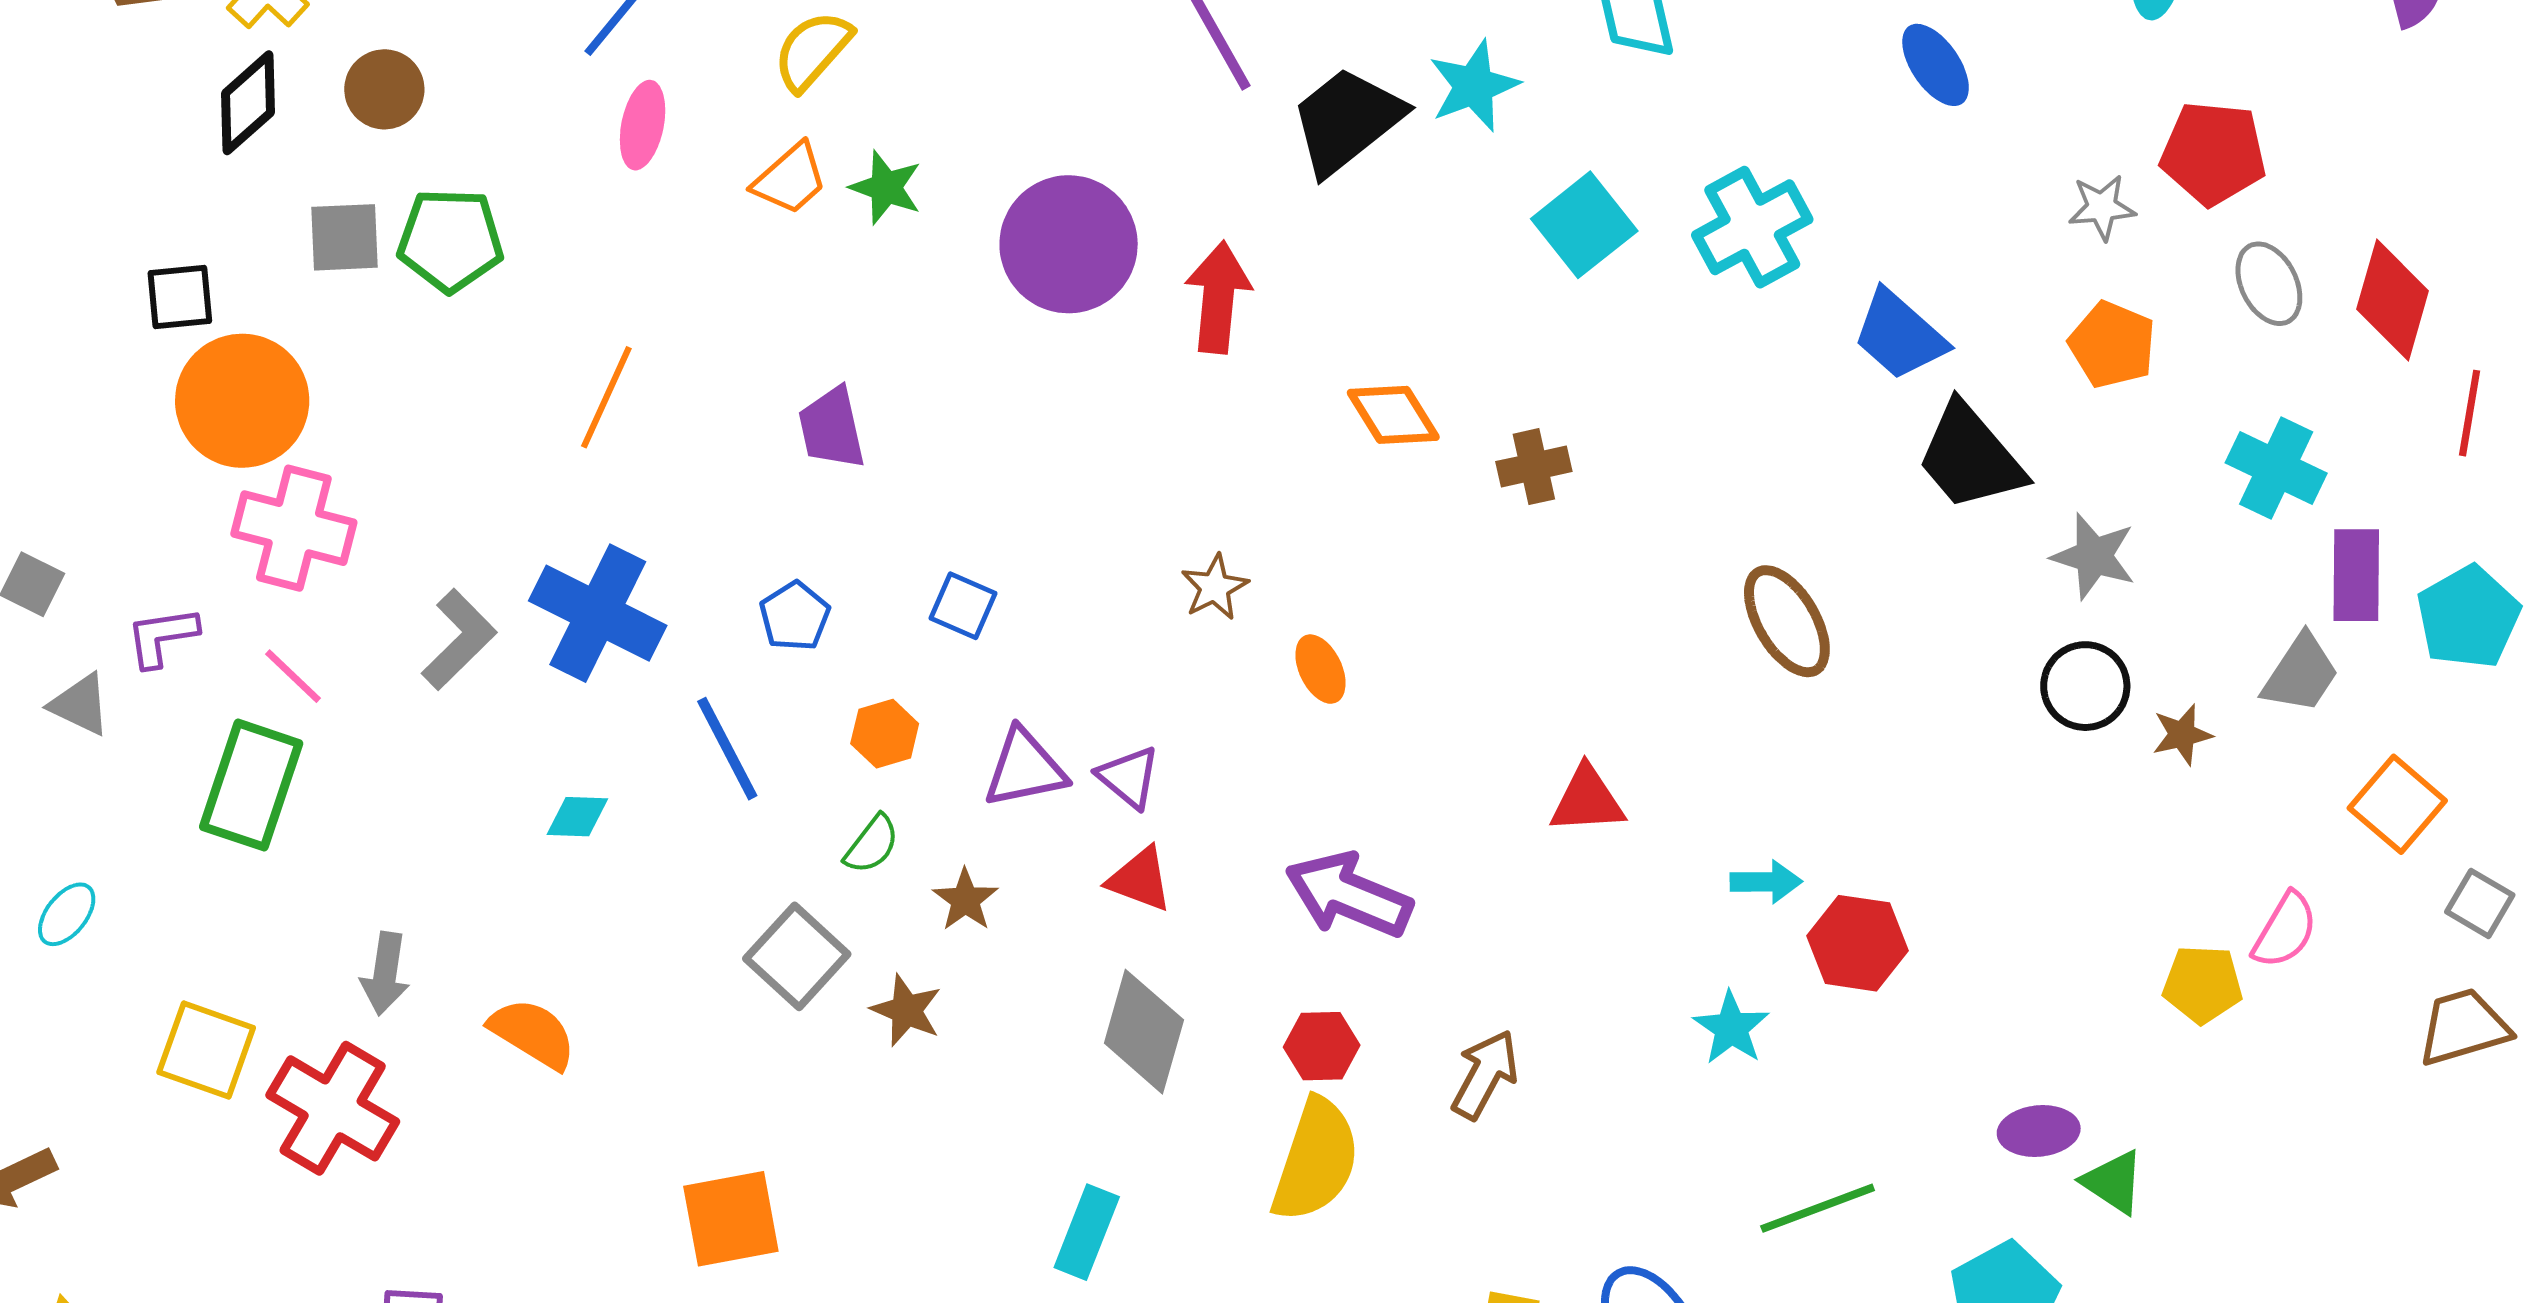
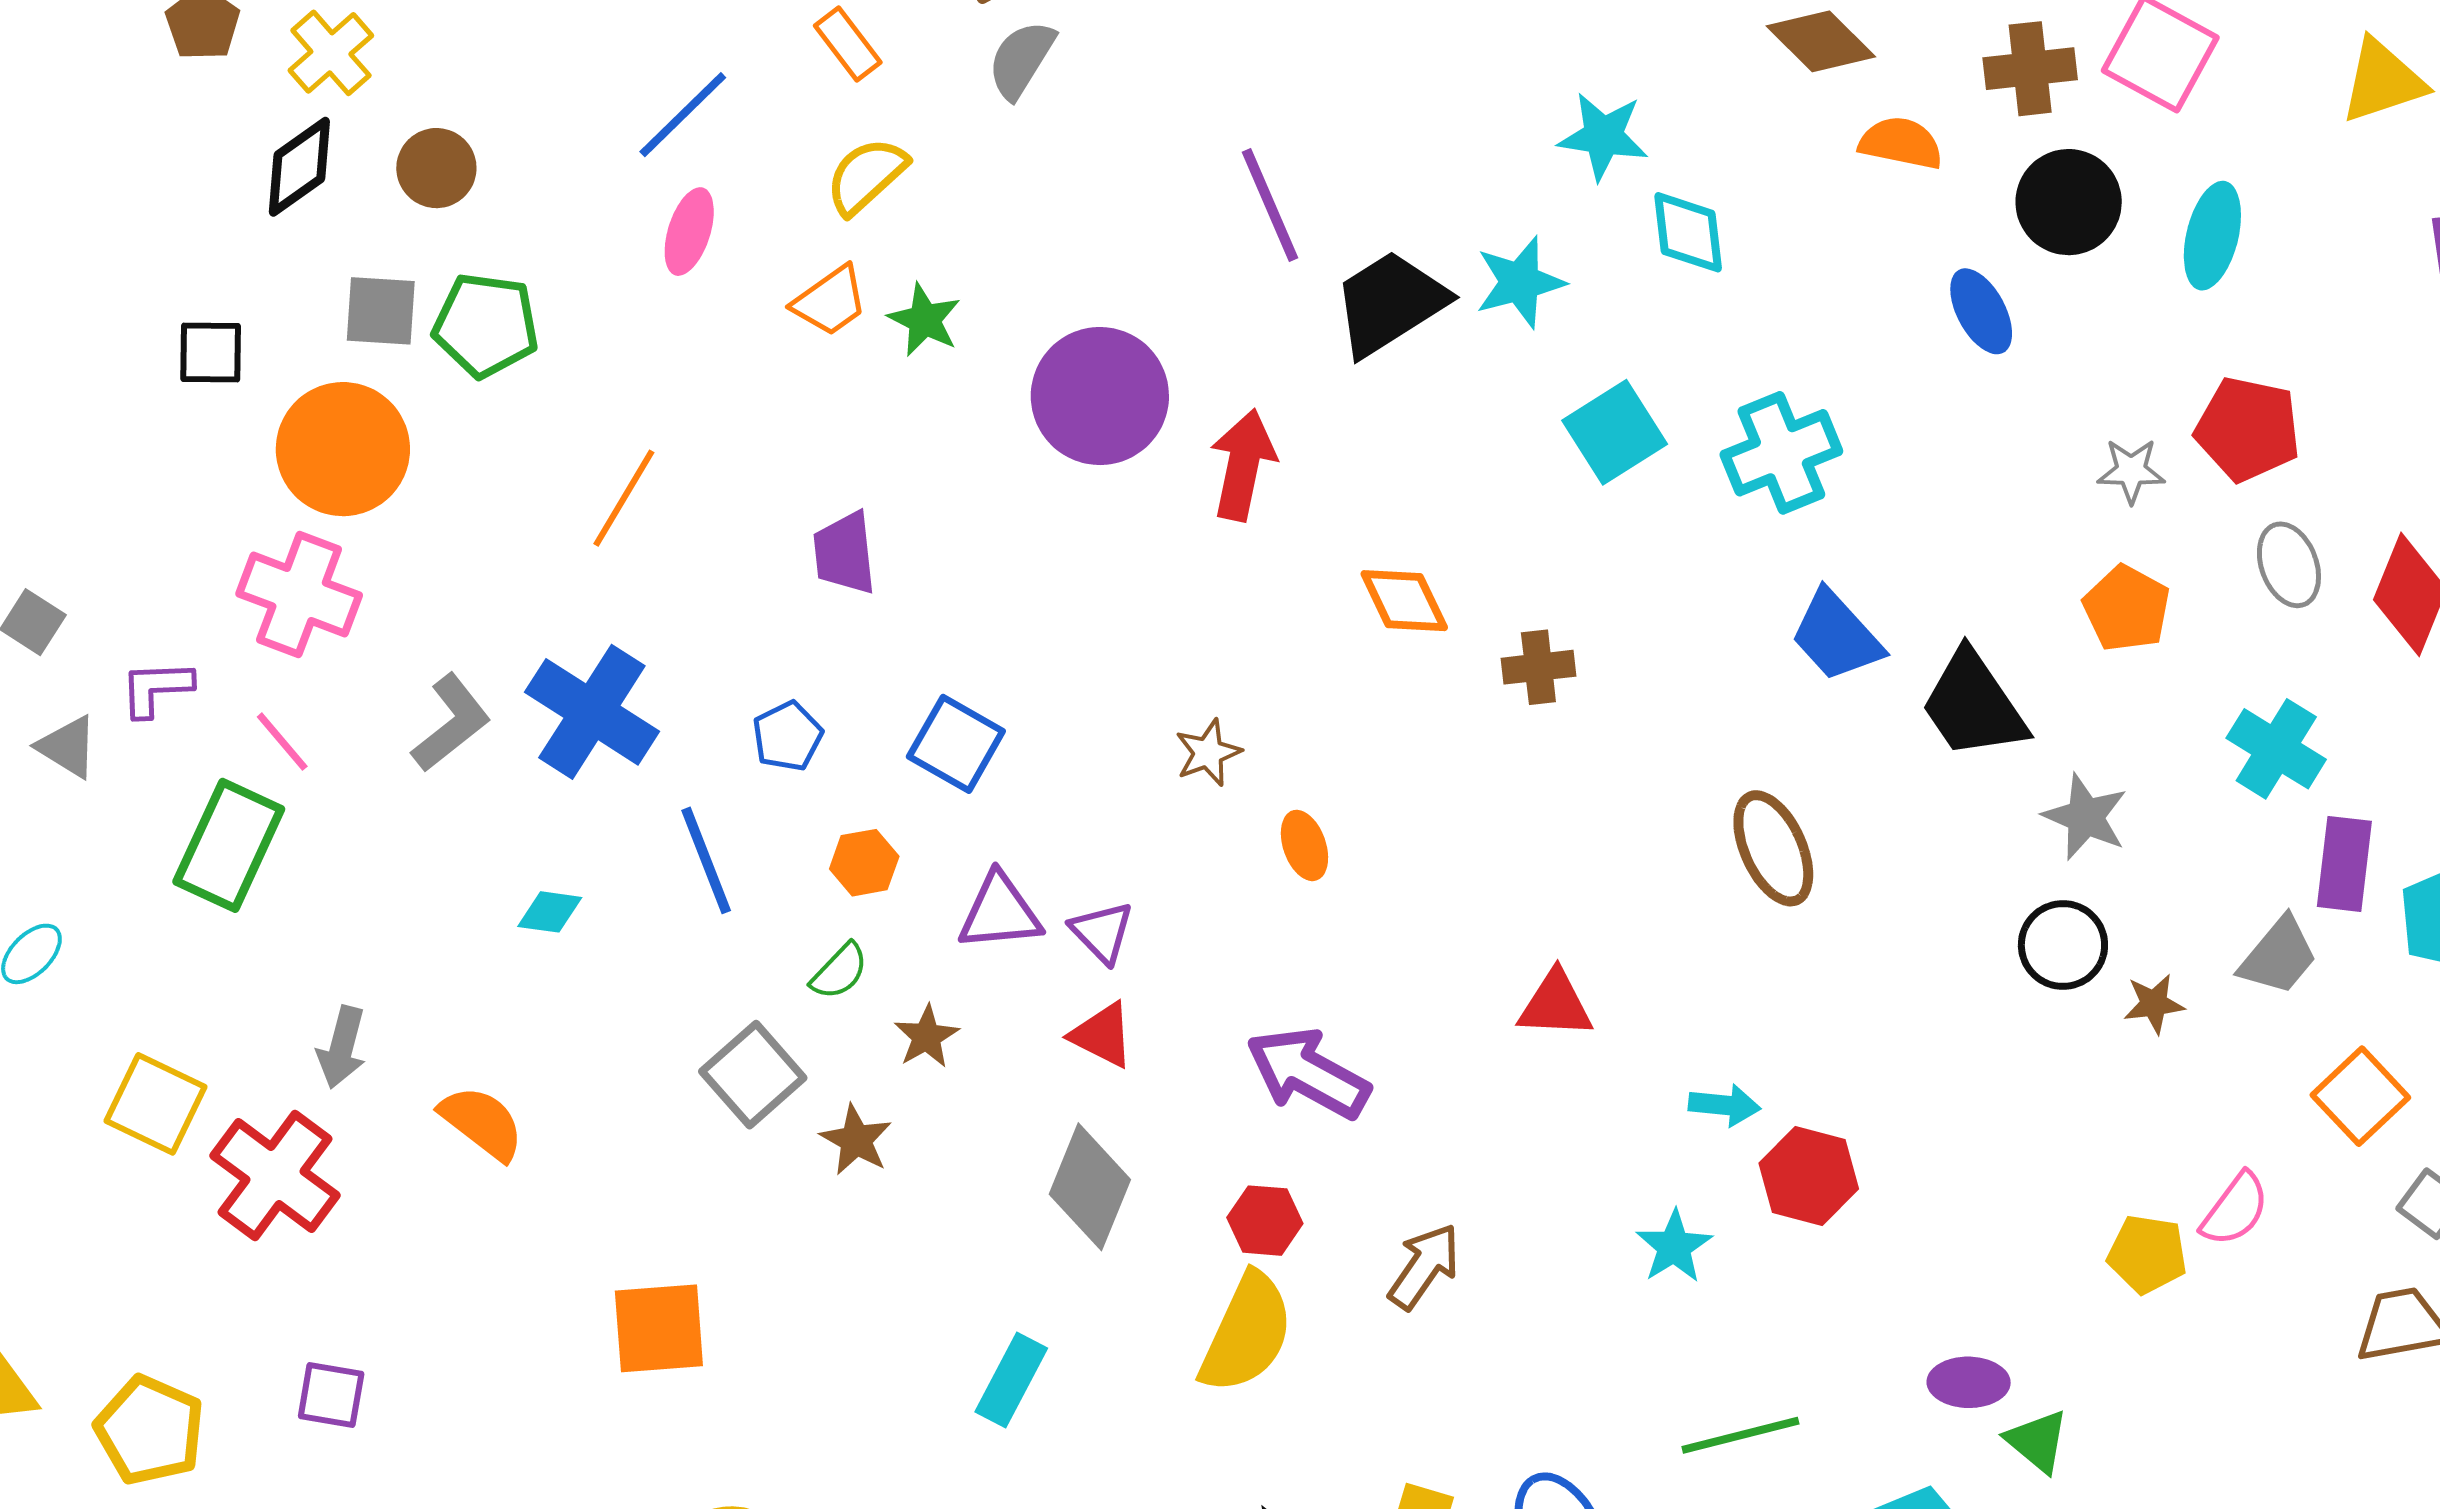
blue trapezoid: (1899, 335) -> (1836, 636), moved
orange circle: (242, 401) -> (343, 449), moved
blue square: (963, 606) -> (956, 744), size x1.4

